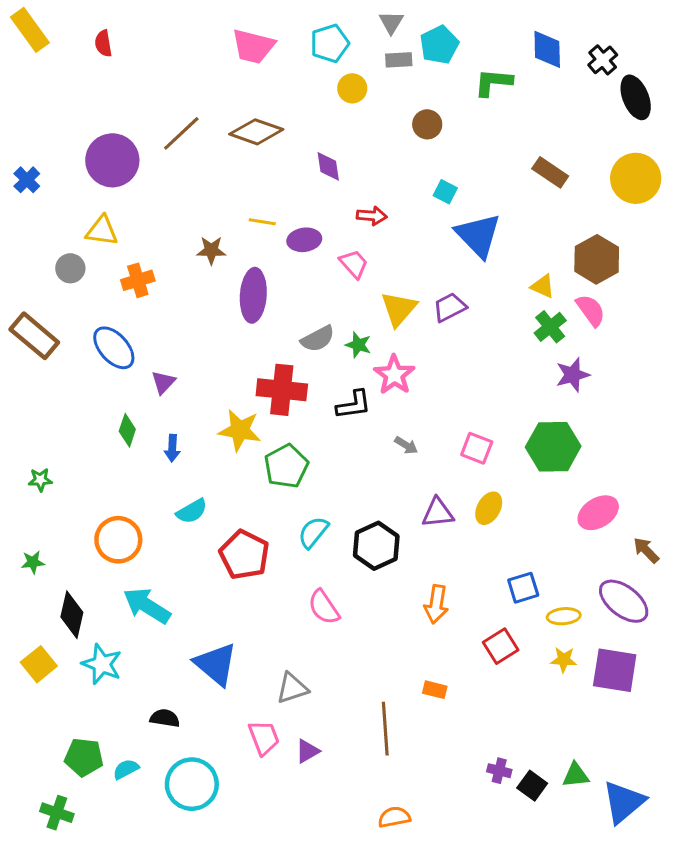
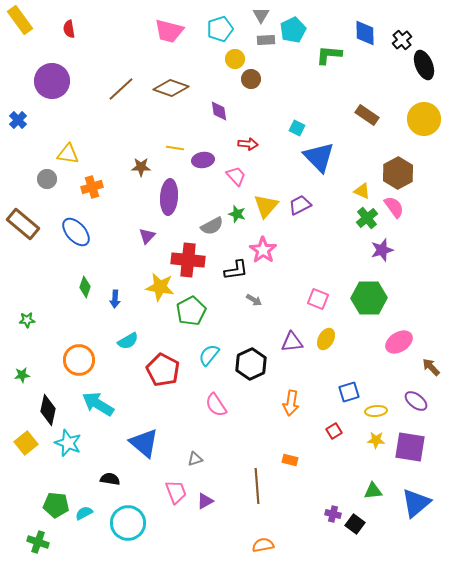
brown circle: (427, 124) -> (251, 79), moved
purple circle: (112, 160) -> (52, 81), moved
green star: (358, 345) -> (237, 214), moved
purple triangle: (163, 382) -> (147, 236), moved
gray arrow: (406, 445) -> (254, 300), moved
purple ellipse: (624, 601) -> (416, 401), size x0.7
red square: (501, 646) -> (334, 431), size x0.7
gray triangle: (292, 688) -> (195, 459), size x0.7
green triangle: (576, 775) -> (373, 491), moved
blue triangle: (624, 802) -> (416, 503), moved

